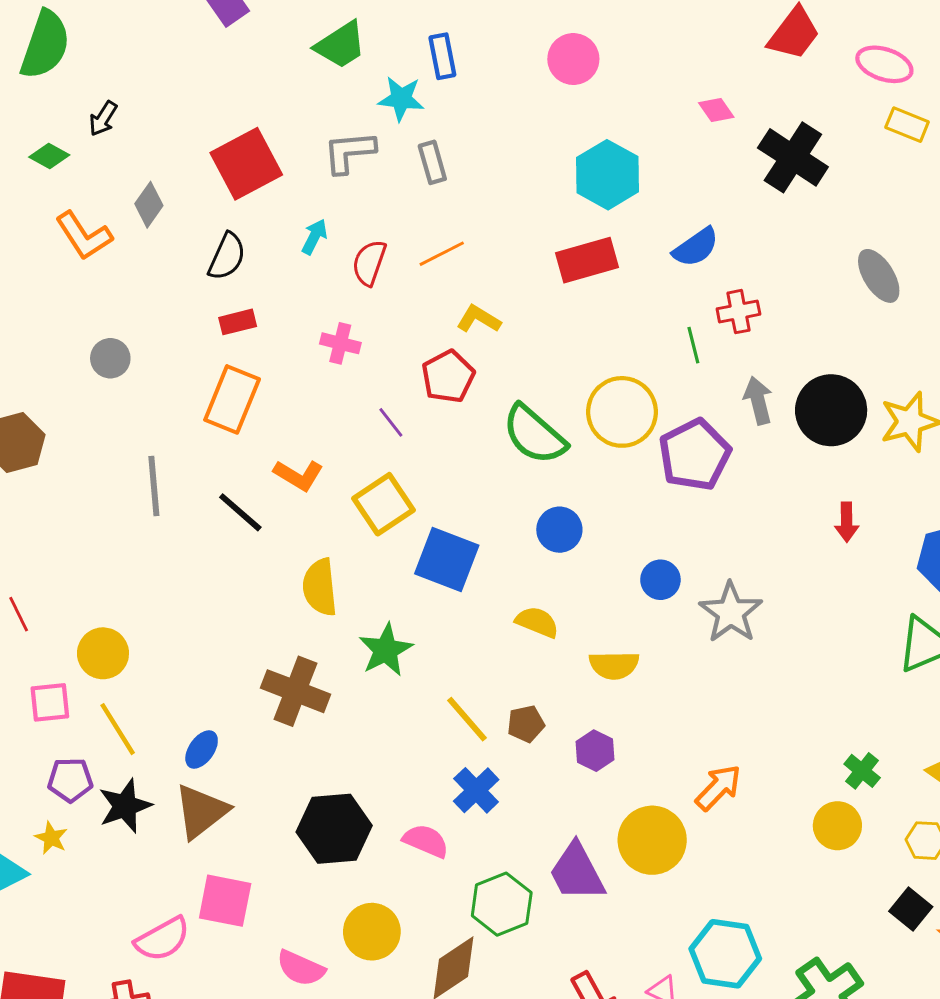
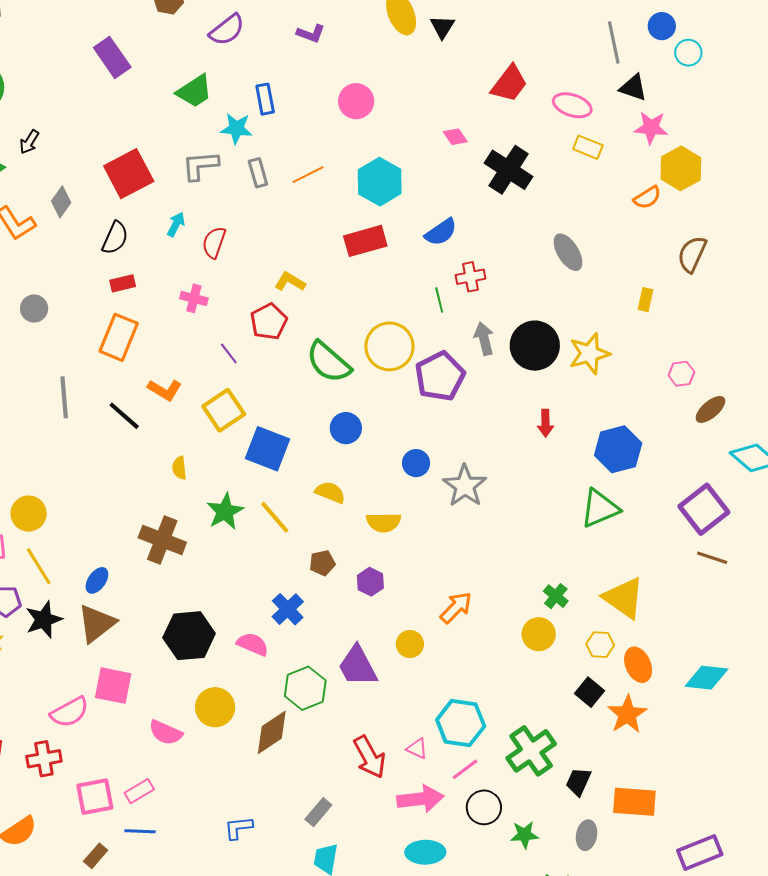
orange line: (442, 254) -> (308, 175), moved
yellow semicircle: (320, 587) -> (179, 468), size x0.6
yellow line: (467, 719) -> (275, 517), moved
yellow circle: (652, 840) -> (410, 644), size x0.6

